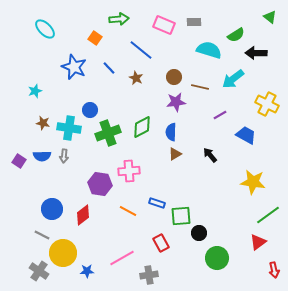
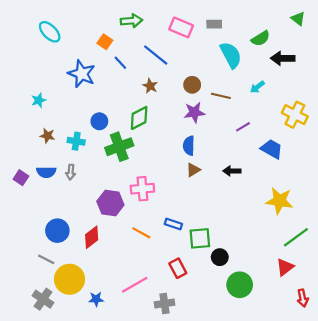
cyan semicircle: (209, 50) -> (231, 55), turned 45
blue line: (109, 68) -> (120, 63), moved
cyan arrow: (233, 79) -> (257, 87), size x0.6
green diamond: (142, 127) -> (139, 118), moved
cyan cross: (69, 128) -> (76, 141), size x0.7
black arrow: (210, 155) -> (232, 171), turned -49

